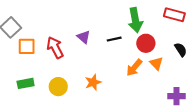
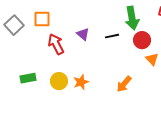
orange square: (27, 46) -> (42, 19), moved
orange arrow: (134, 68) -> (124, 84), moved
orange star: (93, 82) -> (81, 82), moved

